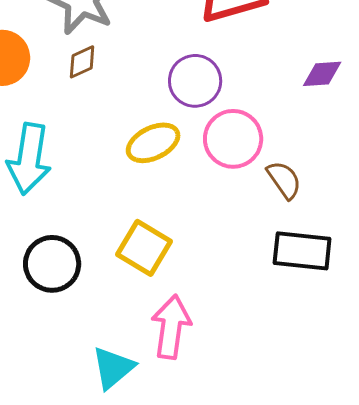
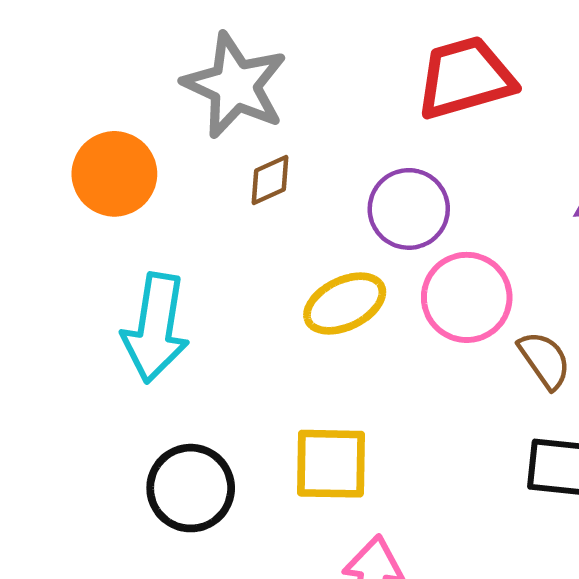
brown diamond: (82, 62) -> (270, 180), moved
yellow square: (144, 248) -> (331, 464), turned -30

